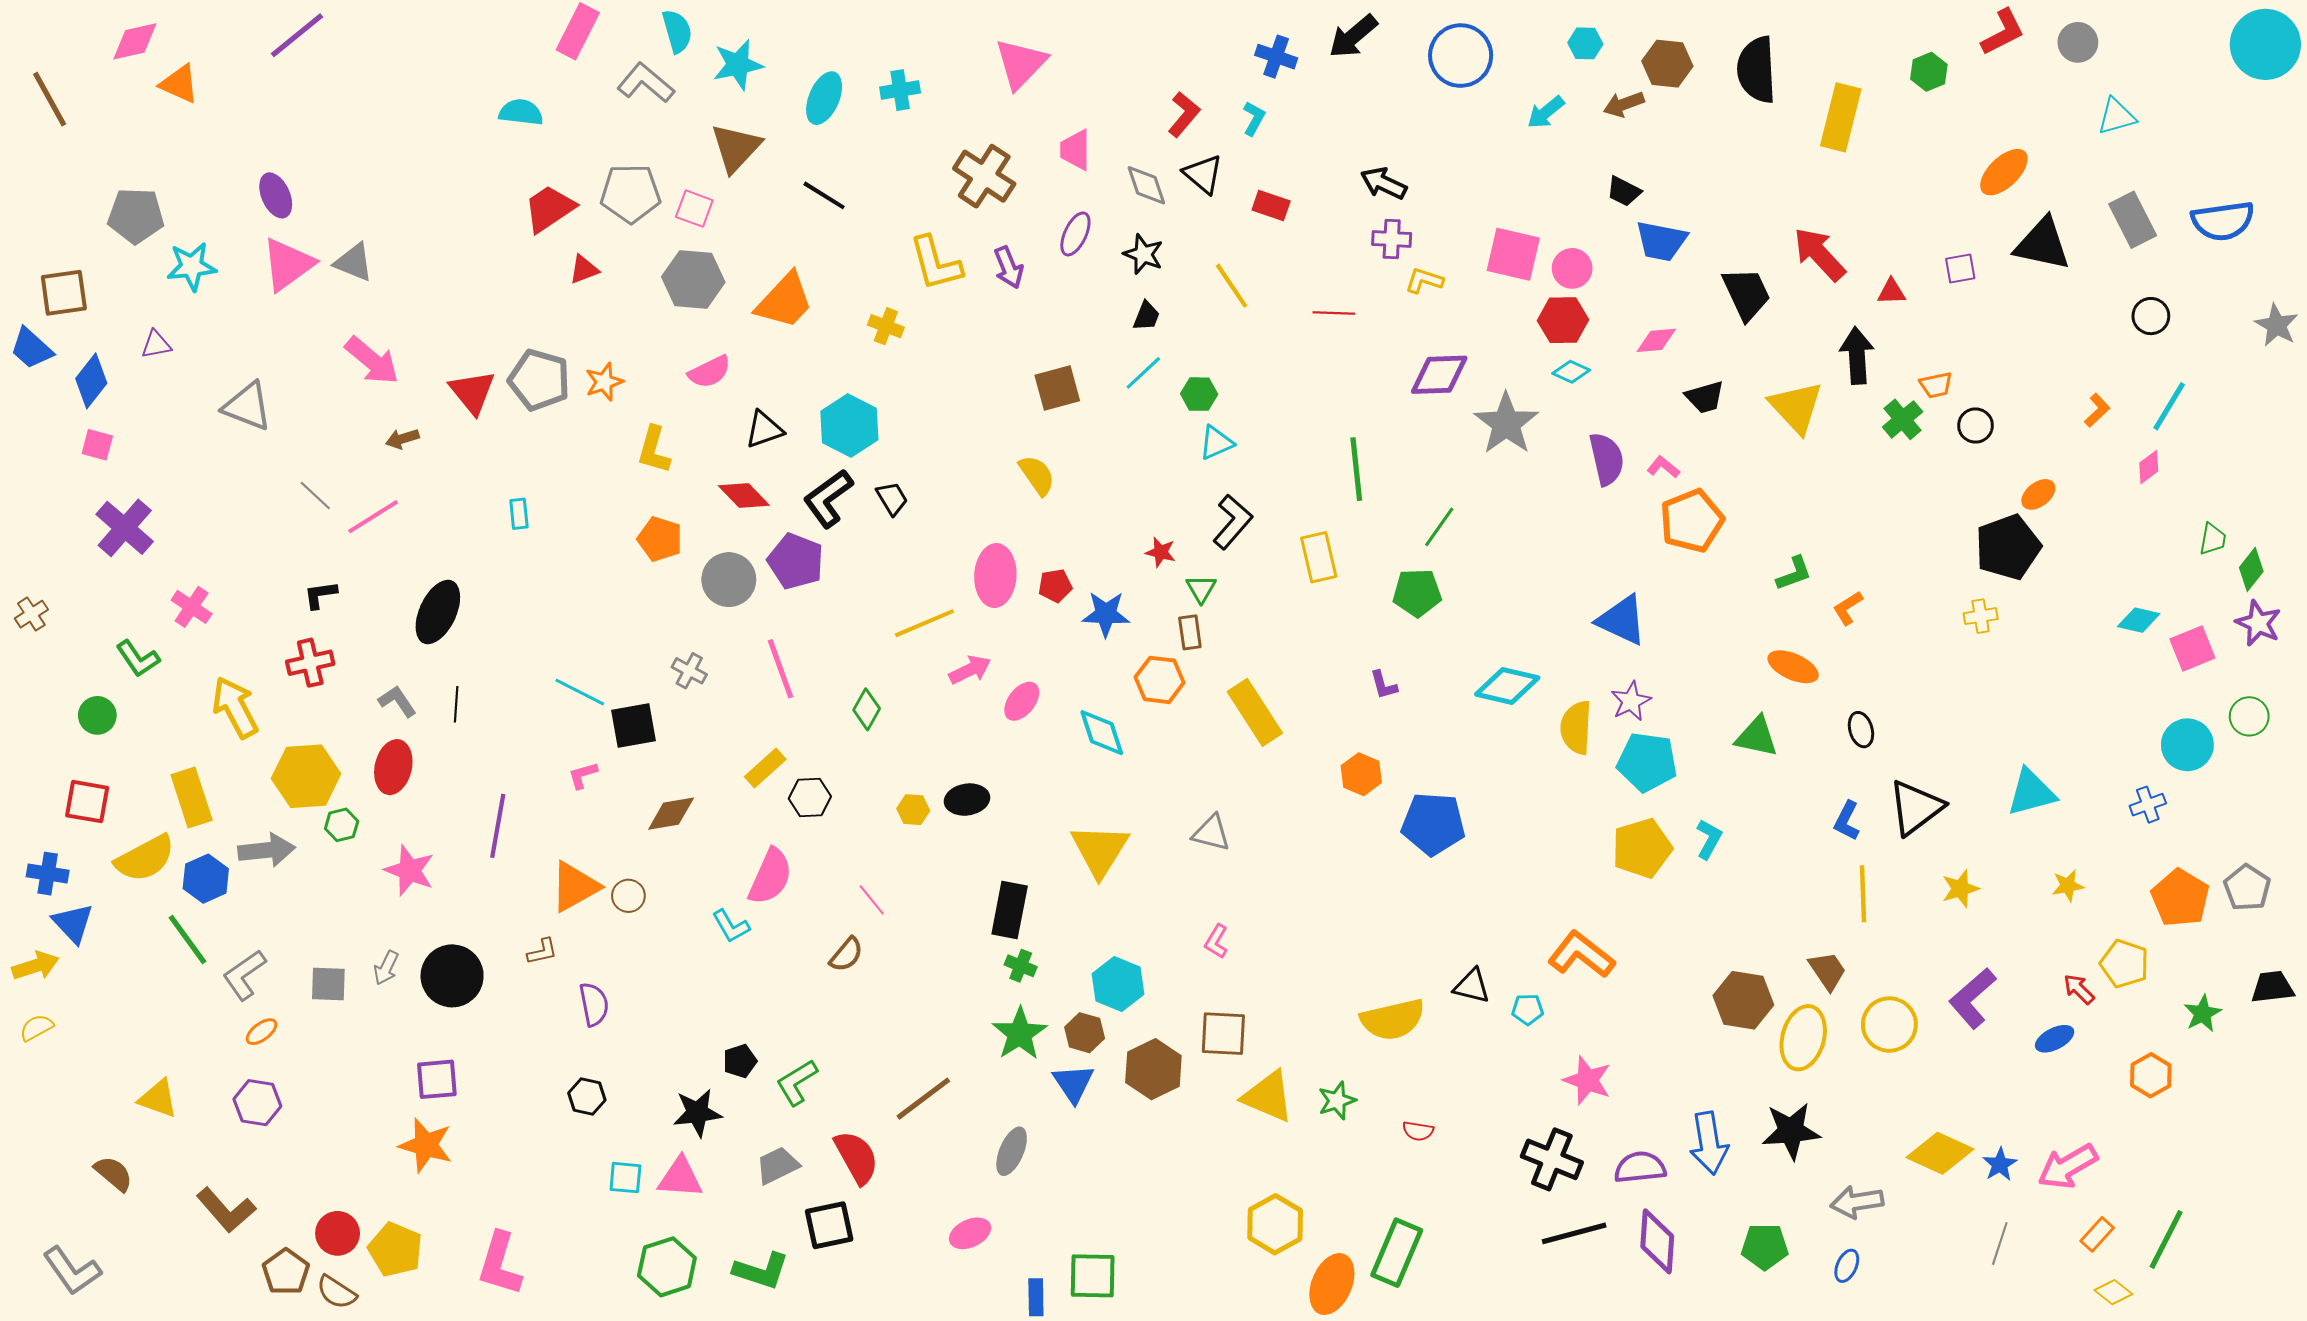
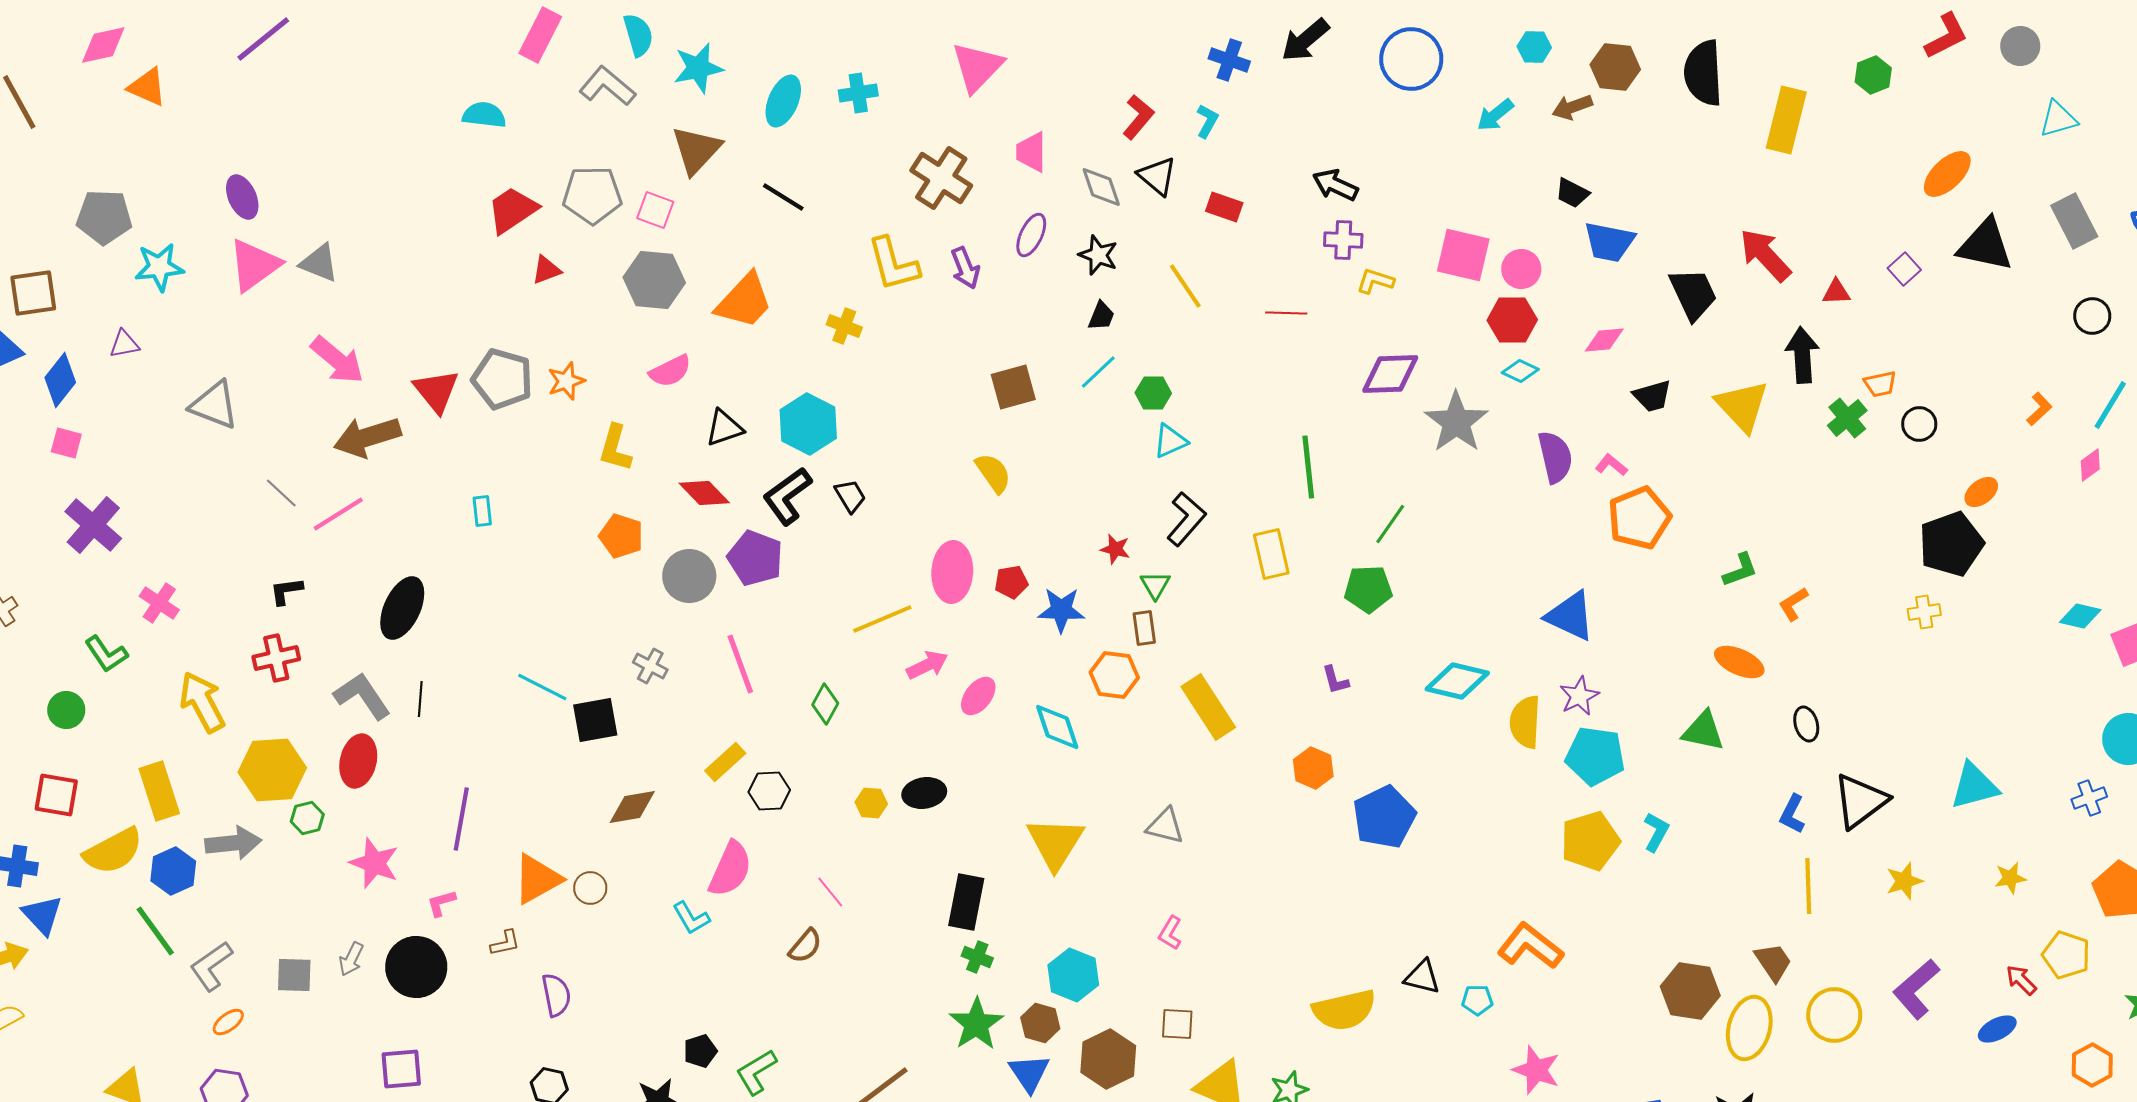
purple square: (1960, 268) -> (1904, 269), turned -32
brown arrow: (402, 439) -> (367, 437), size x2.0
gray L-shape: (397, 701) -> (362, 696), size x1.5
pink L-shape: (583, 775) -> (441, 903), moved
blue pentagon: (1433, 824) -> (1384, 817), turned -30
brown square: (1223, 1034) -> (1177, 1024), size x0.7

